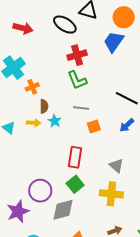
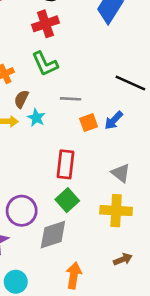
red cross: (77, 55) -> (45, 24), moved
green L-shape: (77, 80) -> (45, 64), moved
brown semicircle: (44, 106) -> (21, 99), turned -152
blue arrow: (127, 125) -> (114, 120), moved

